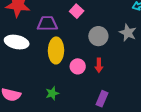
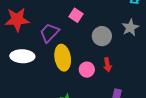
purple trapezoid: (47, 24) -> (49, 33), turned -35
gray star: (128, 33) -> (130, 28), turned 30

